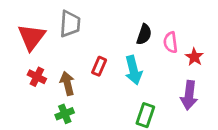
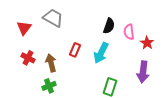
gray trapezoid: (70, 24) -> (53, 18), turned -65
red triangle: (32, 37) -> (24, 28), size x0.7
cyan arrow: (133, 70) -> (101, 53), turned 40

